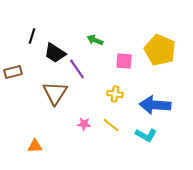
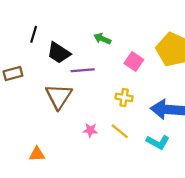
pink square: (124, 61) -> (134, 62), turned 30
purple line: (77, 69) -> (83, 70), turned -60

